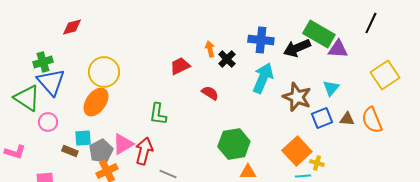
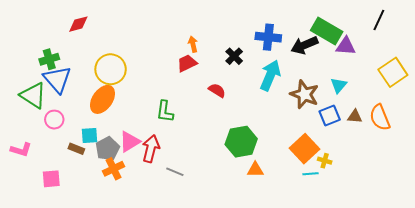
orange arrow: (210, 49) -> (193, 44), moved

